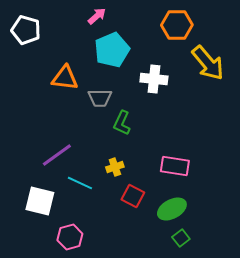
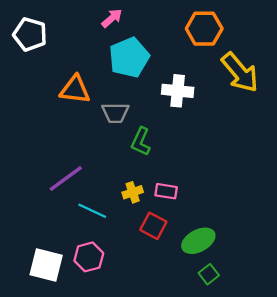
pink rectangle: (175, 166) -> (166, 191), moved, size x0.7
white square: (40, 201) -> (46, 265), moved
pink hexagon: (70, 237) -> (89, 257), moved

